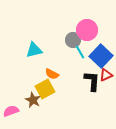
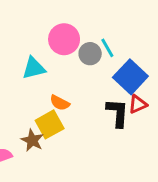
pink circle: (87, 30) -> (64, 39), moved
cyan line: (80, 52) -> (107, 48), moved

